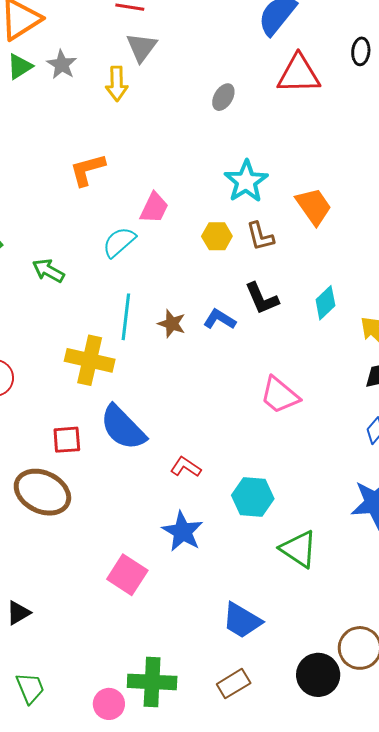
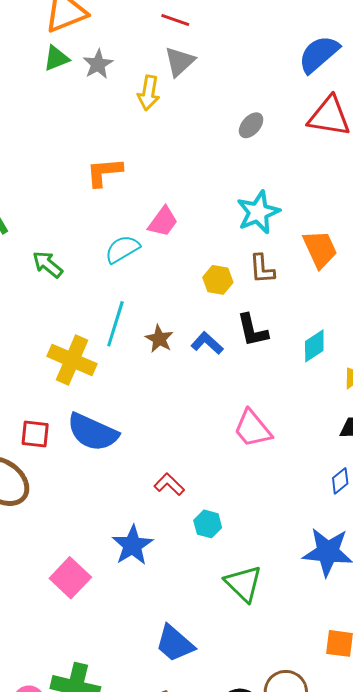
yellow hexagon: (217, 236) -> (218, 280), moved
blue semicircle: (123, 428) -> (93, 432), turned -32
red L-shape: (186, 467) -> (169, 484), moved
cyan hexagon: (253, 497) -> (208, 524), size x0.7

